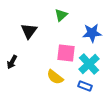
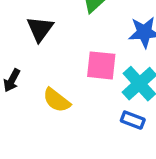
yellow semicircle: (55, 77) -> (57, 100), moved

